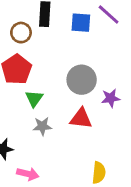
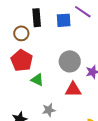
green triangle: (34, 99) -> (37, 80), turned -32
gray star: (42, 126) -> (49, 110), moved

